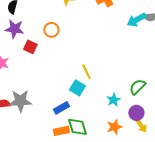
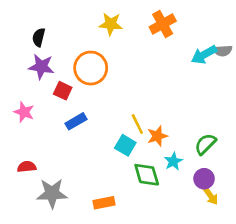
orange circle: (51, 30) -> (91, 68), size x1.6
gray star: (20, 101) -> (52, 193), moved
blue rectangle: (61, 108) -> (76, 121), moved
green diamond: (77, 127) -> (147, 175), moved
orange star: (114, 127) -> (157, 136), moved

